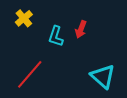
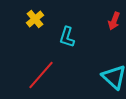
red arrow: (81, 29) -> (114, 21), moved

